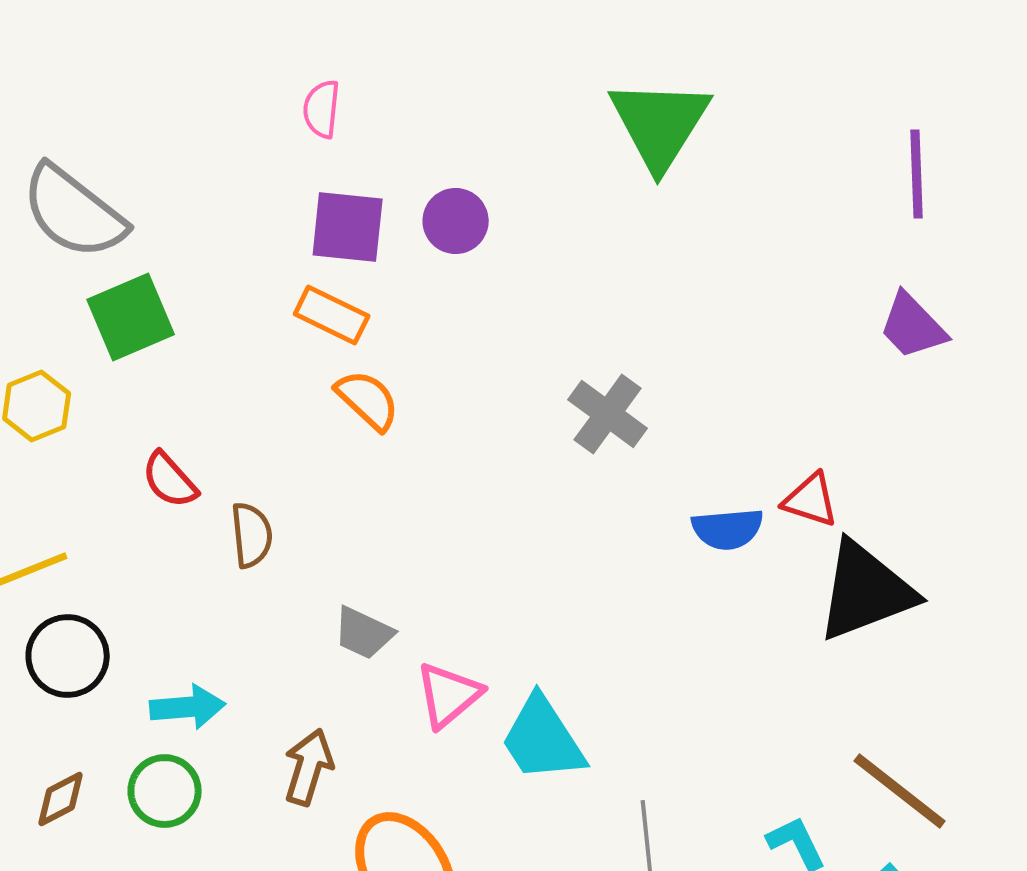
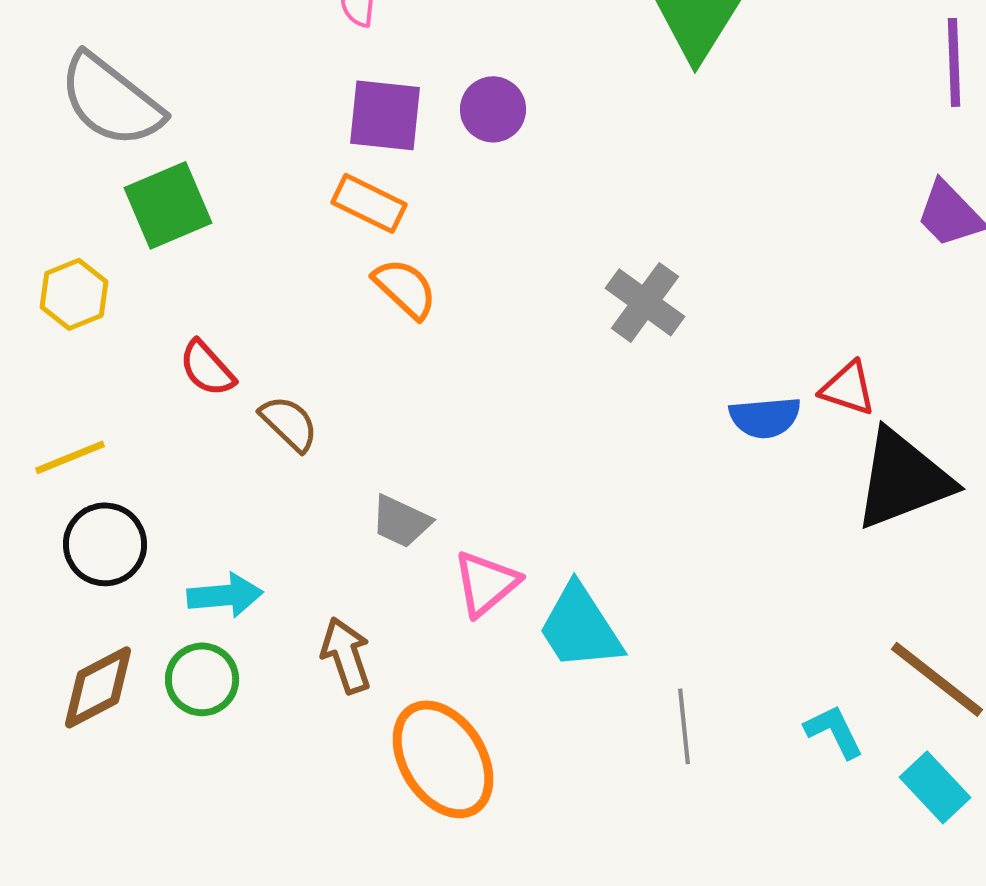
brown semicircle: (252, 535) -> (289, 423), turned -40
brown arrow: (309, 767) -> (346, 655), turned -36
brown diamond: (61, 799) -> (98, 687), size x1.5

